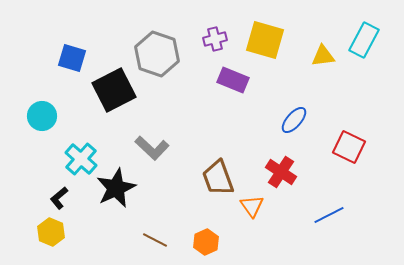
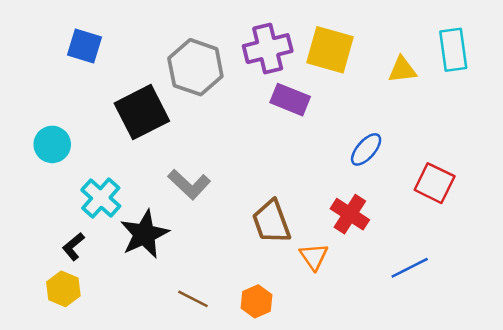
purple cross: (215, 39) -> (268, 49), size x1.6
cyan rectangle: (364, 40) -> (453, 50), turned -36
blue square: (72, 58) -> (85, 46), moved

